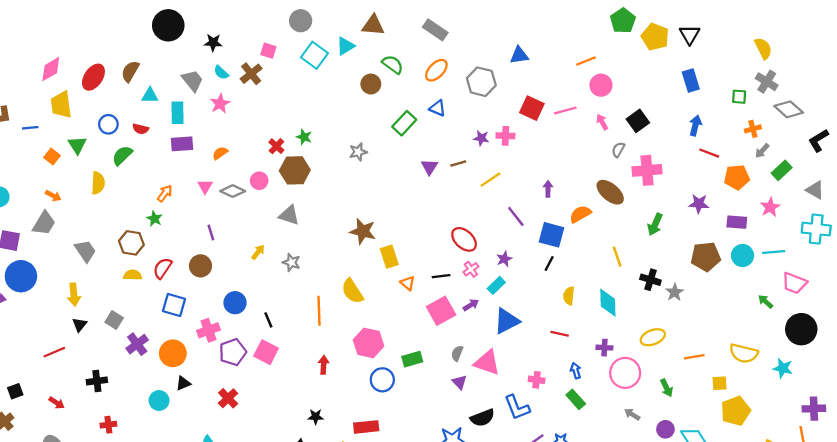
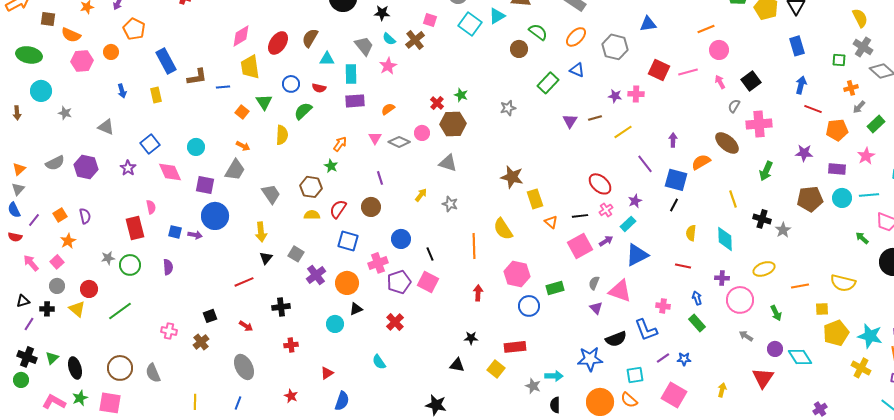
cyan star: (783, 368) -> (870, 336), moved, size x1.4

